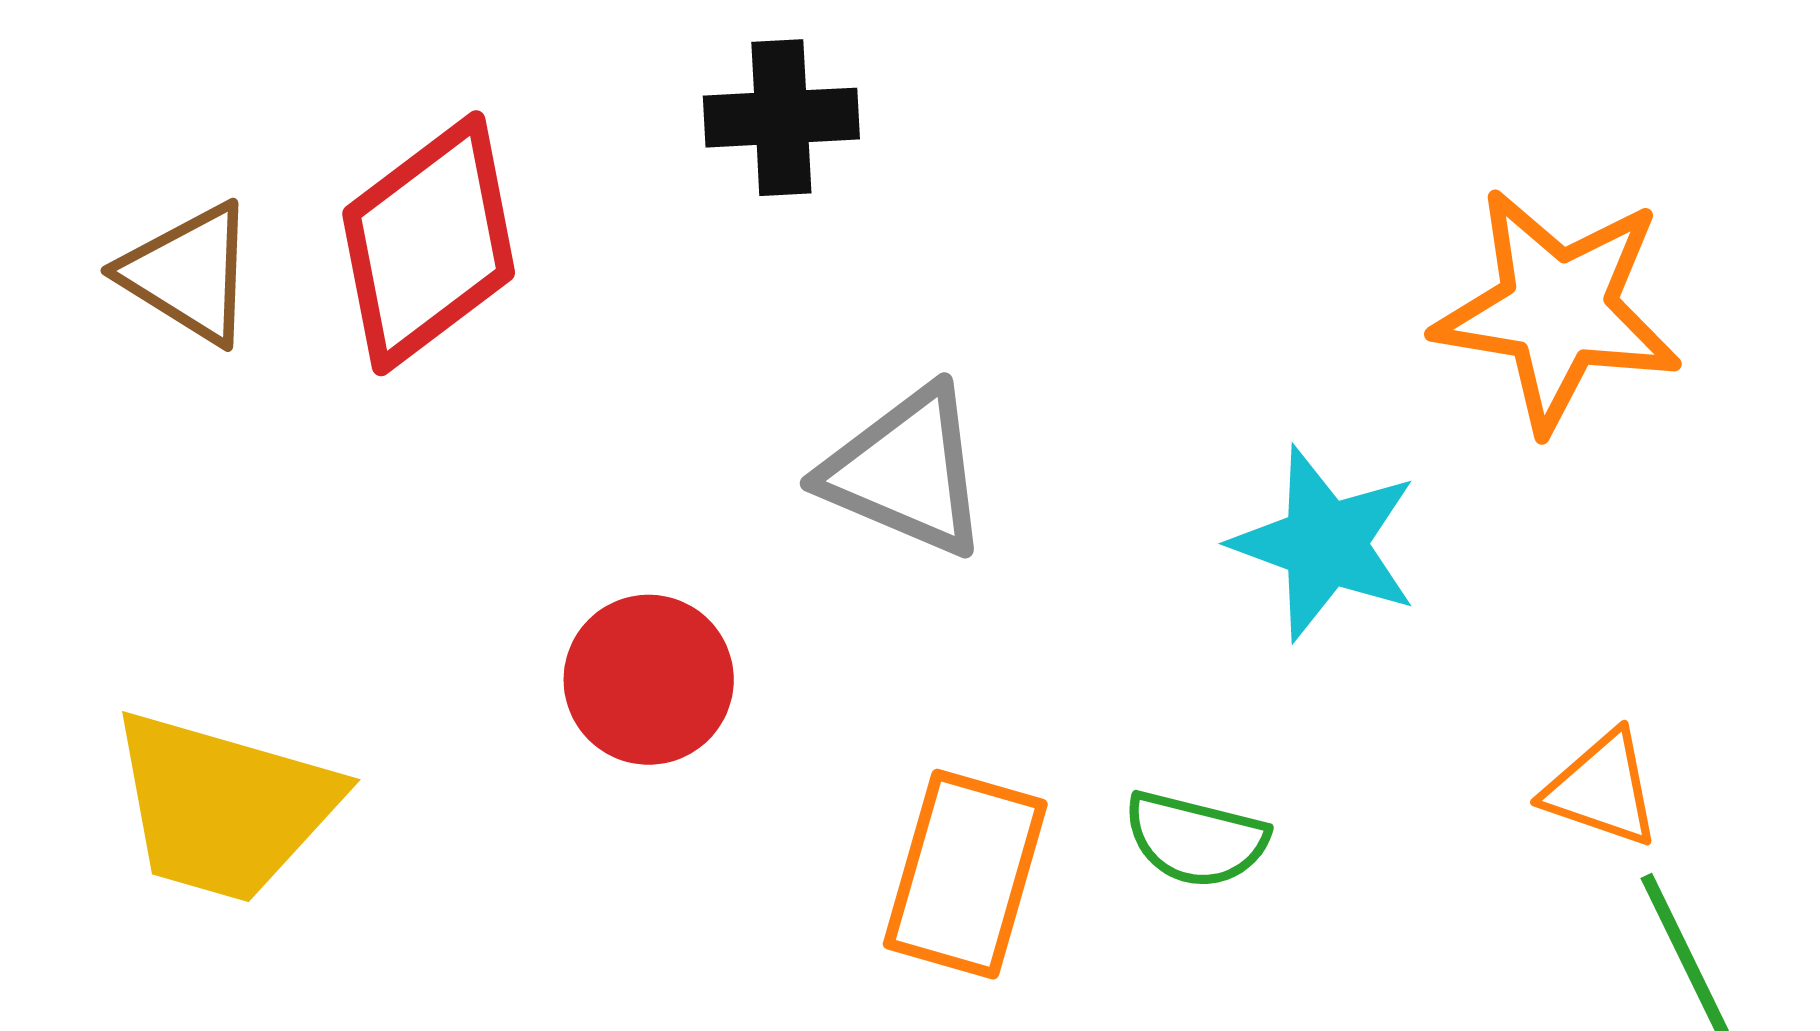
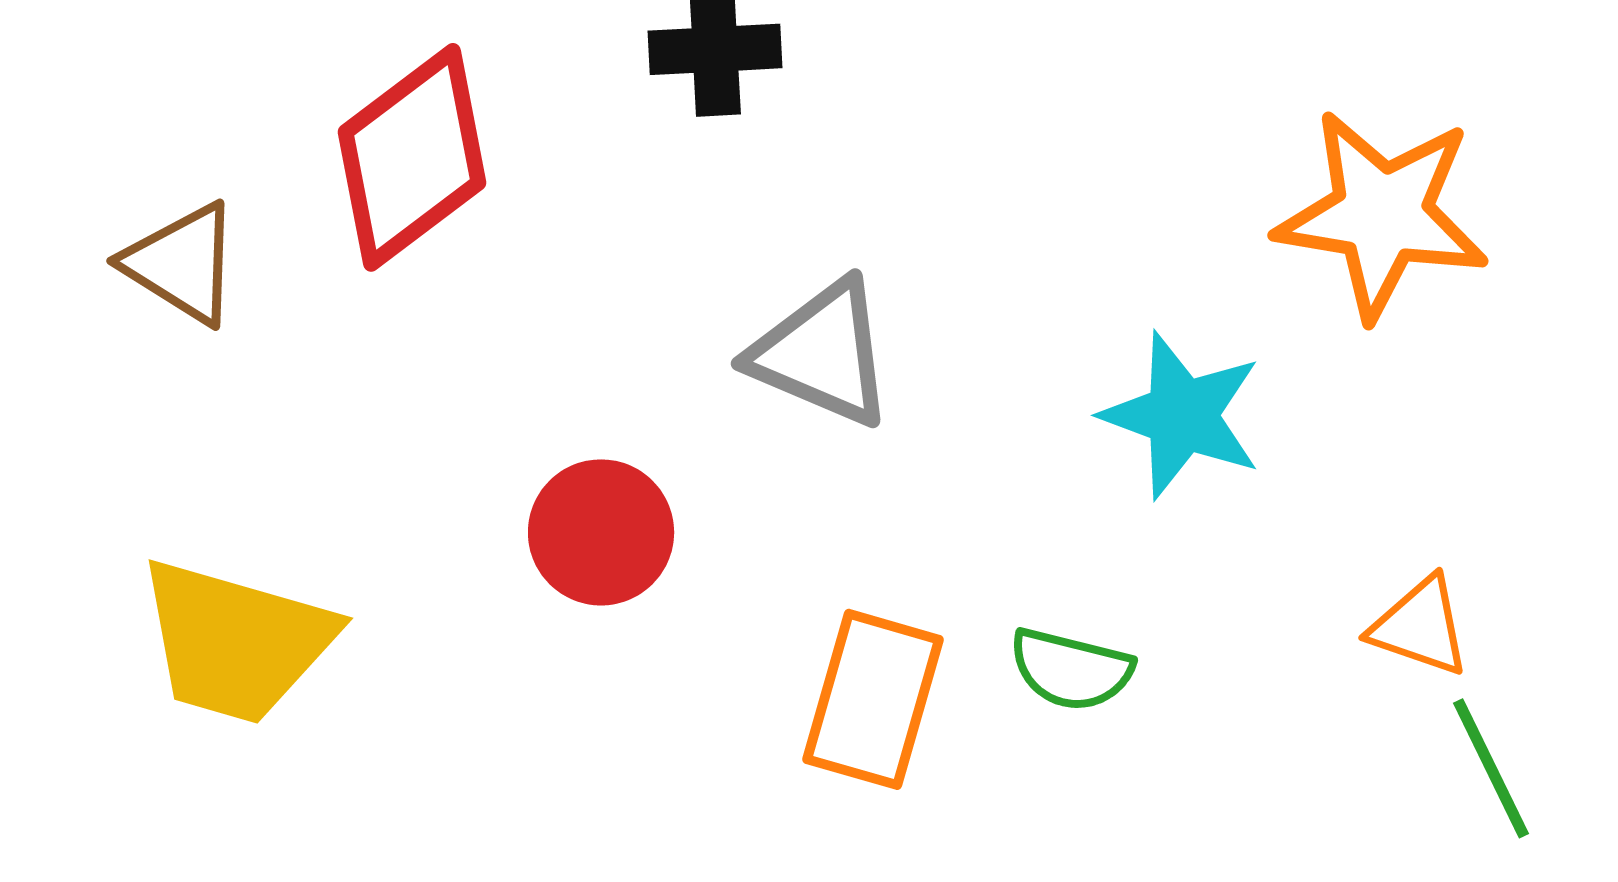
brown triangle: (189, 274) -> (182, 263), moved

